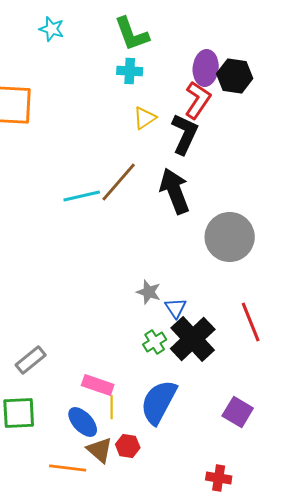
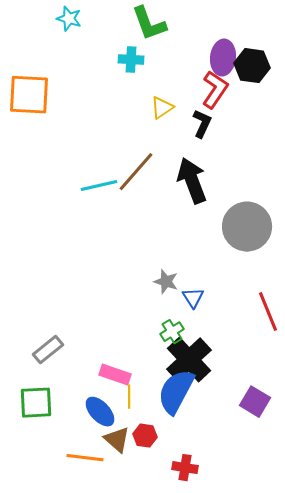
cyan cross: (130, 71) -> (131, 60), moved
black L-shape: (185, 134) -> (202, 124), size x0.7
black cross: (193, 339) -> (189, 360), moved
red cross: (219, 478) -> (185, 468), moved

